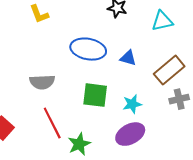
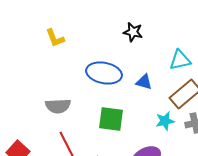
cyan triangle: (162, 21) -> (180, 60), moved
cyan star: (132, 104) -> (165, 121), moved

